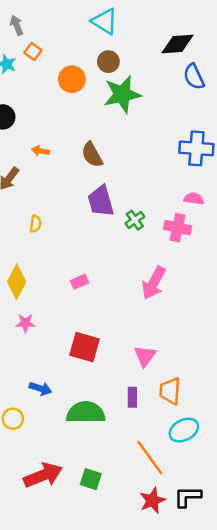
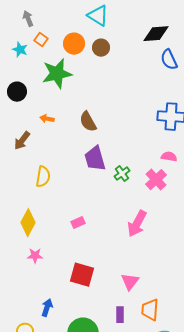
orange circle: (72, 79) -> (74, 44), moved
green star: (122, 94) -> (57, 74), moved
yellow semicircle: (35, 224) -> (43, 177), size x1.5
pink cross: (178, 228) -> (156, 180), turned 35
blue arrow: (40, 389) -> (47, 308), turned -90

